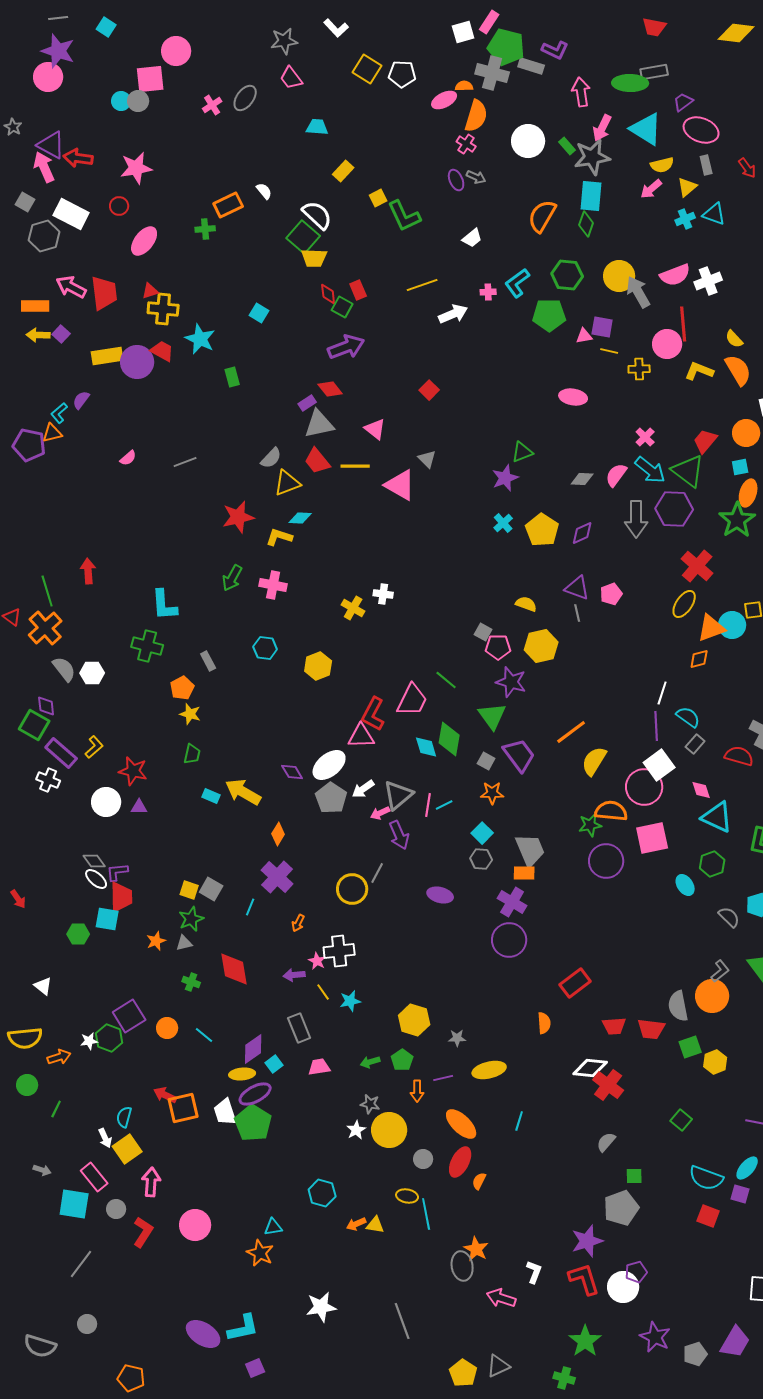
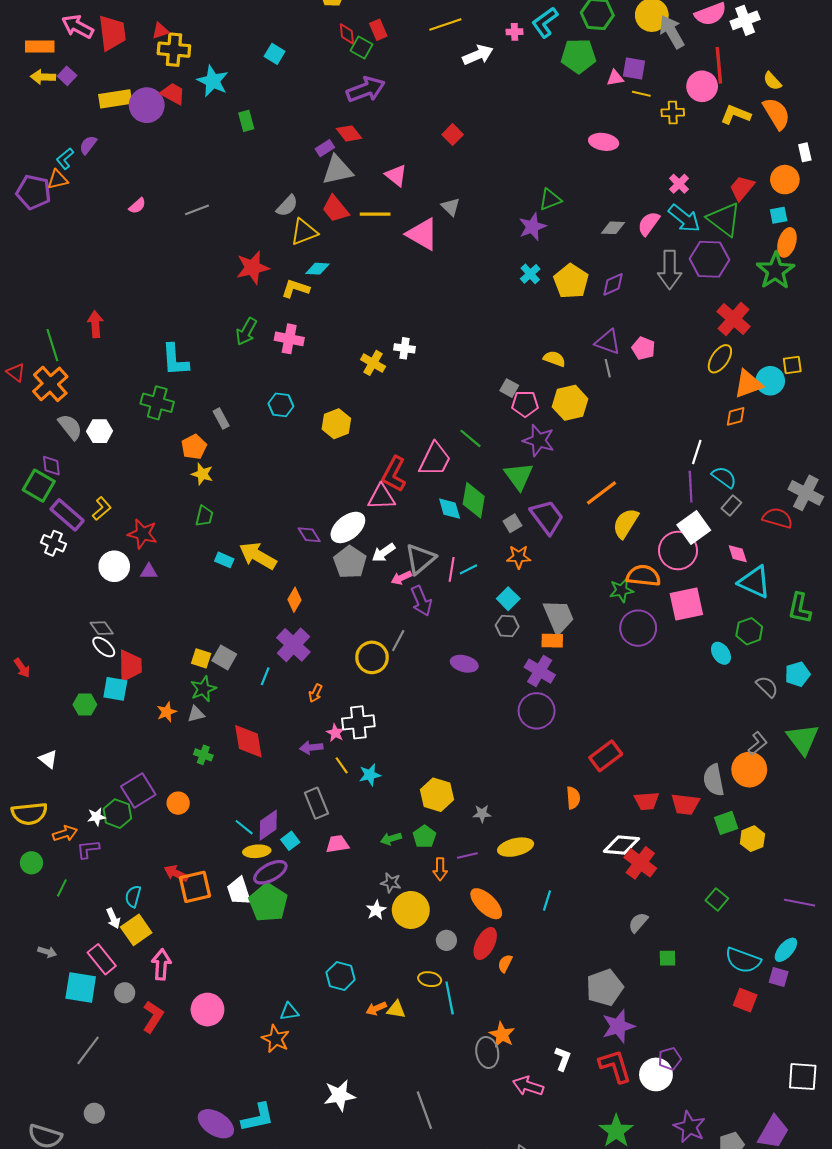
pink pentagon: (611, 594) -> (643, 348), turned -30
gray square: (486, 761) -> (512, 523), turned 30
purple L-shape: (117, 872) -> (88, 849), moved
cyan line: (204, 1035) -> (244, 827), moved
gray pentagon: (621, 1208) -> (605, 988), moved

